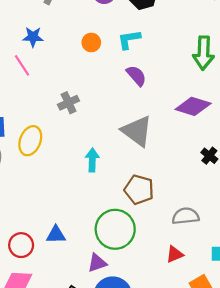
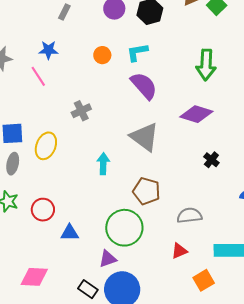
purple semicircle: (136, 76) -> (144, 86), size x1.4
red circle: (21, 245) -> (43, 210), moved

